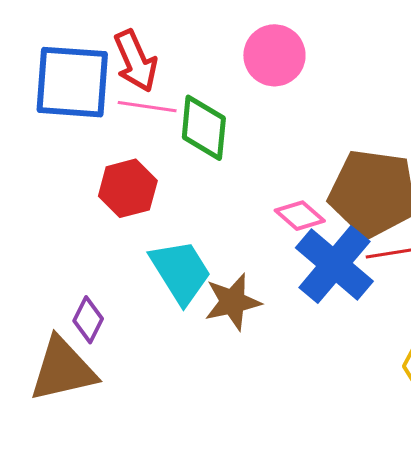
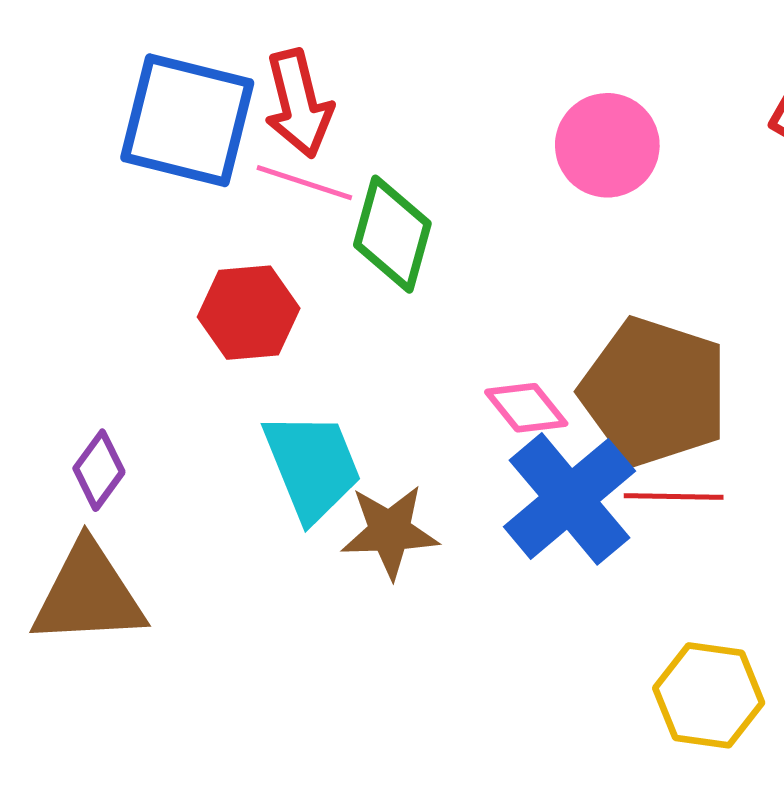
pink circle: (274, 55) -> (607, 145), moved
purple diamond: (88, 320) -> (99, 470), moved

